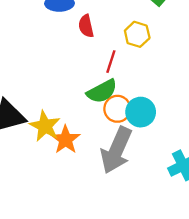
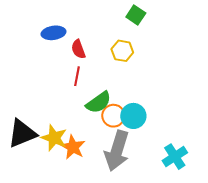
red line: (111, 62) -> (77, 76), moved

